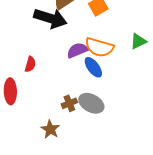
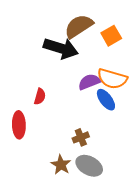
gray ellipse: (91, 103) -> (89, 166), moved

